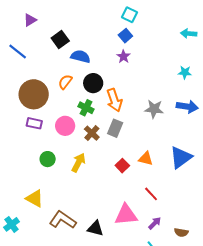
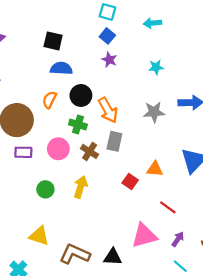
cyan arrow: (189, 34) -> (152, 23), moved
black square: (60, 40) -> (53, 41), moved, turned -30
cyan star: (185, 72) -> (156, 67), moved

